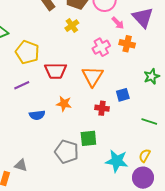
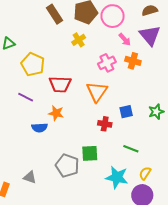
green star: (152, 76) -> (156, 112), moved
purple line: (22, 85) -> (26, 97), turned 49
orange star: (64, 104) -> (56, 113), moved
green line: (149, 121) -> (131, 149), moved
gray triangle: (21, 165) -> (30, 177), moved

